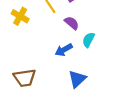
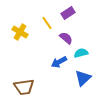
cyan semicircle: (88, 40) -> (81, 53), turned 48
blue triangle: (77, 79) -> (83, 78), moved

